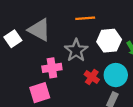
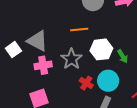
pink cross: (52, 68) -> (43, 65), moved

